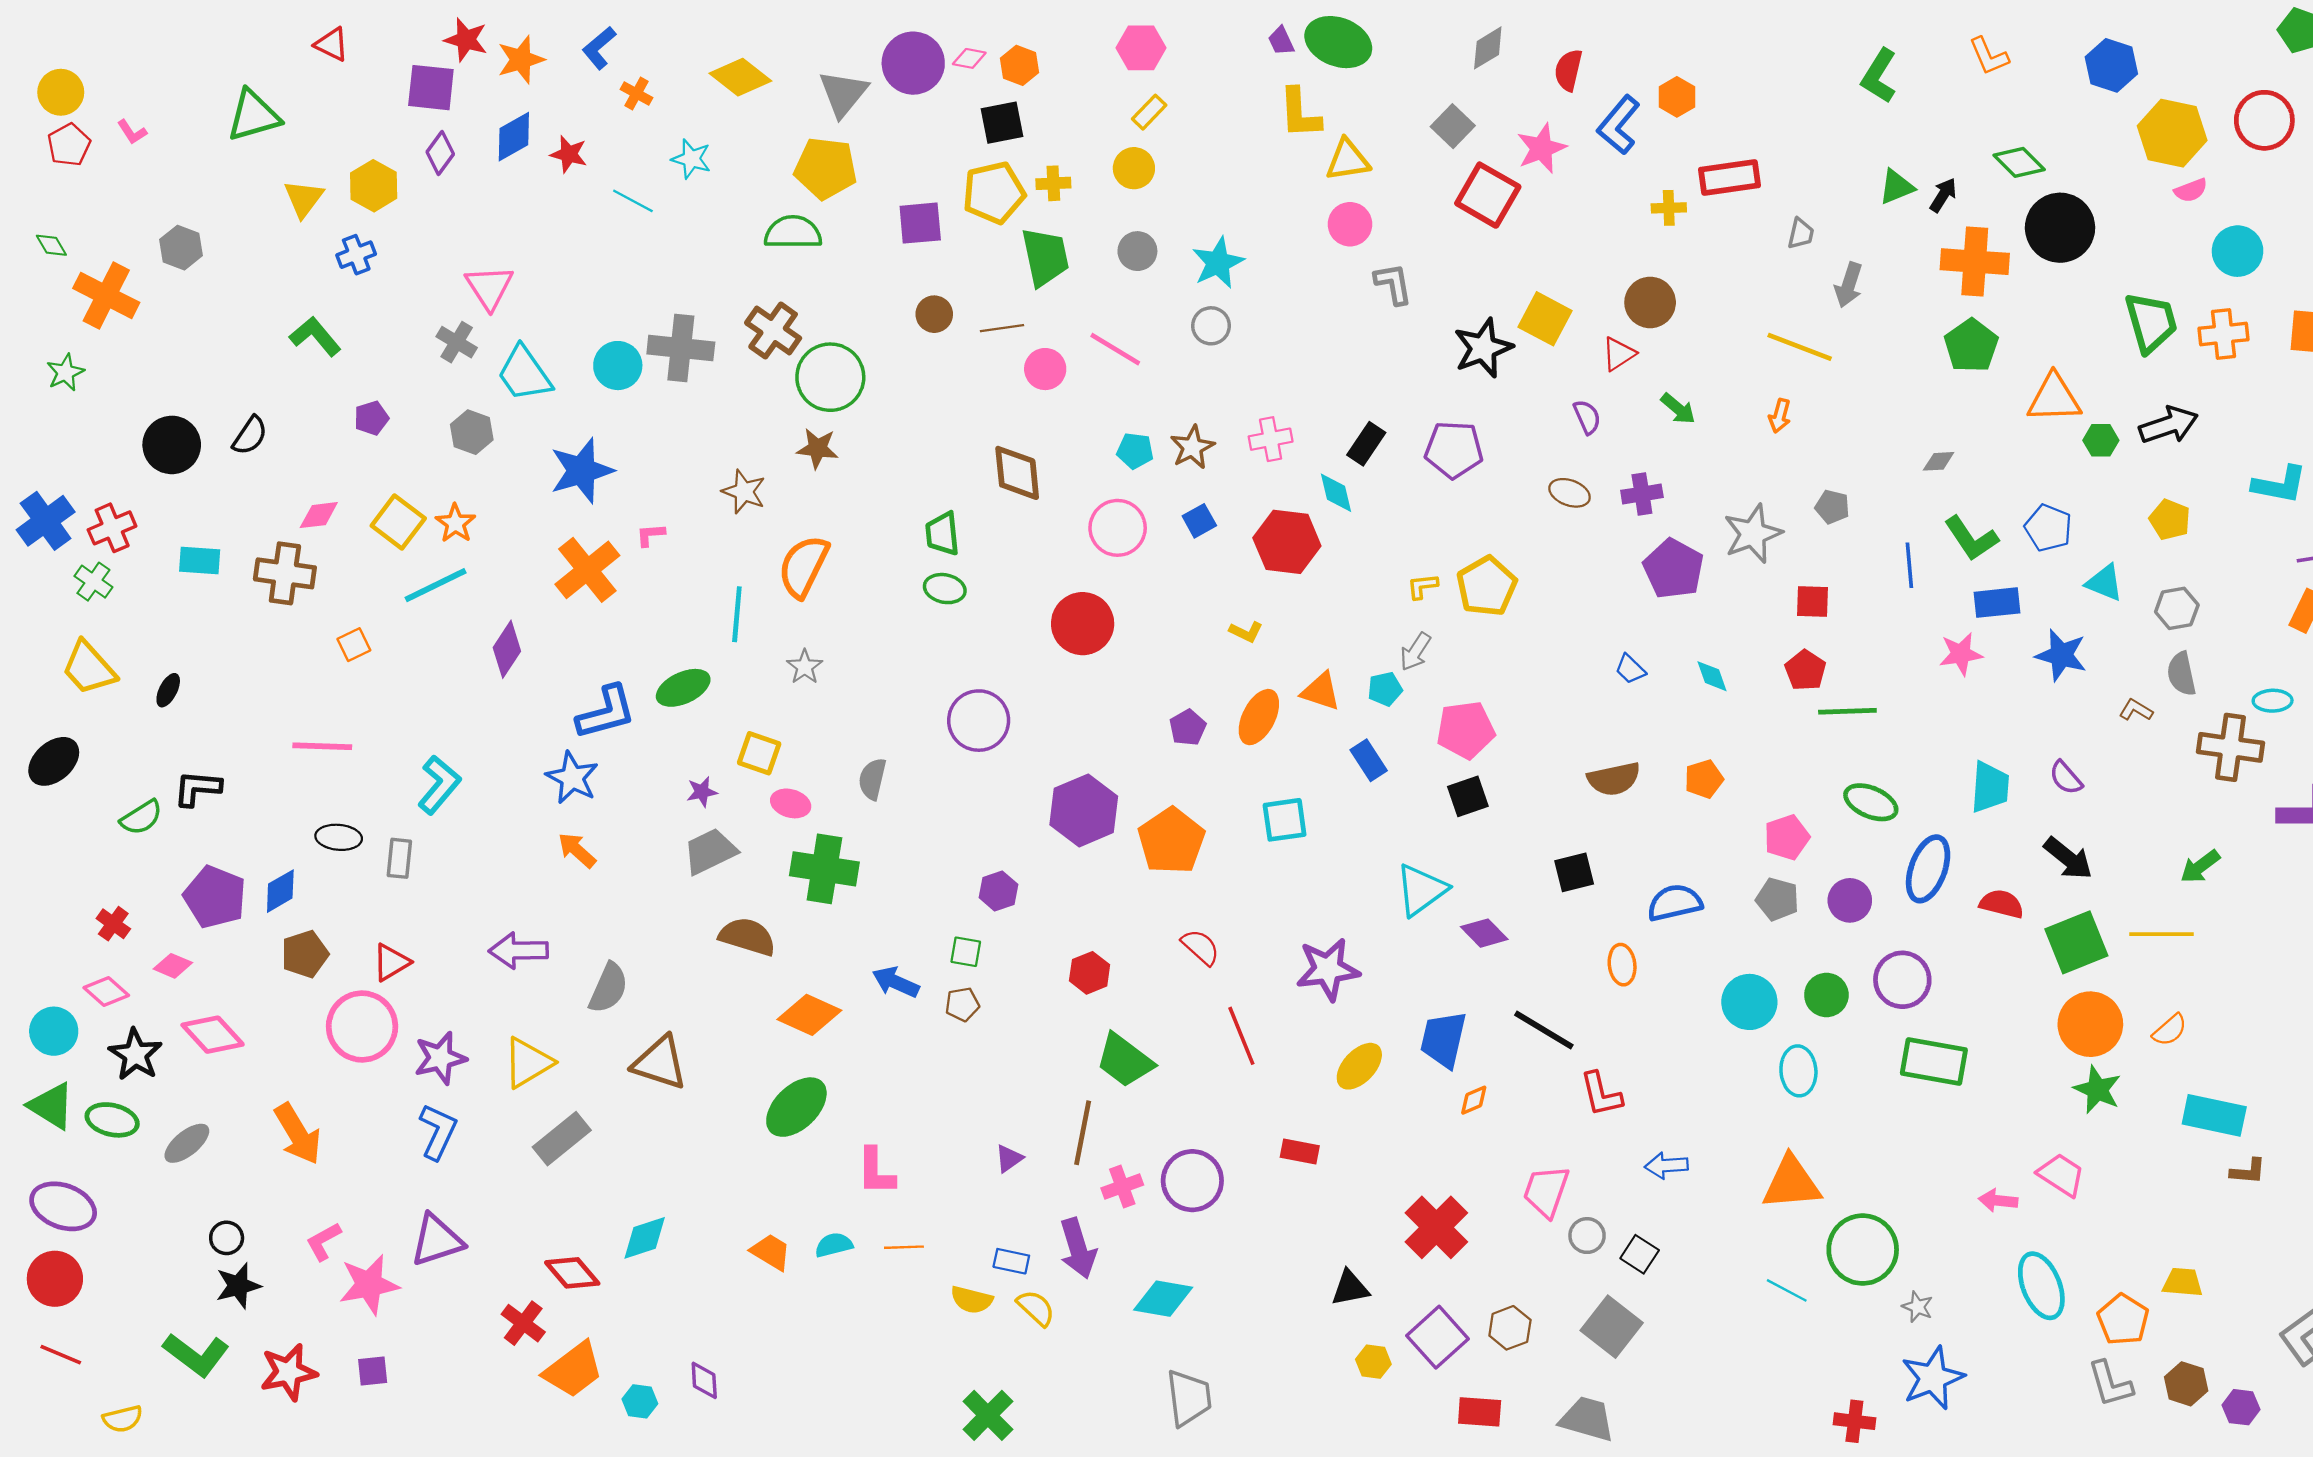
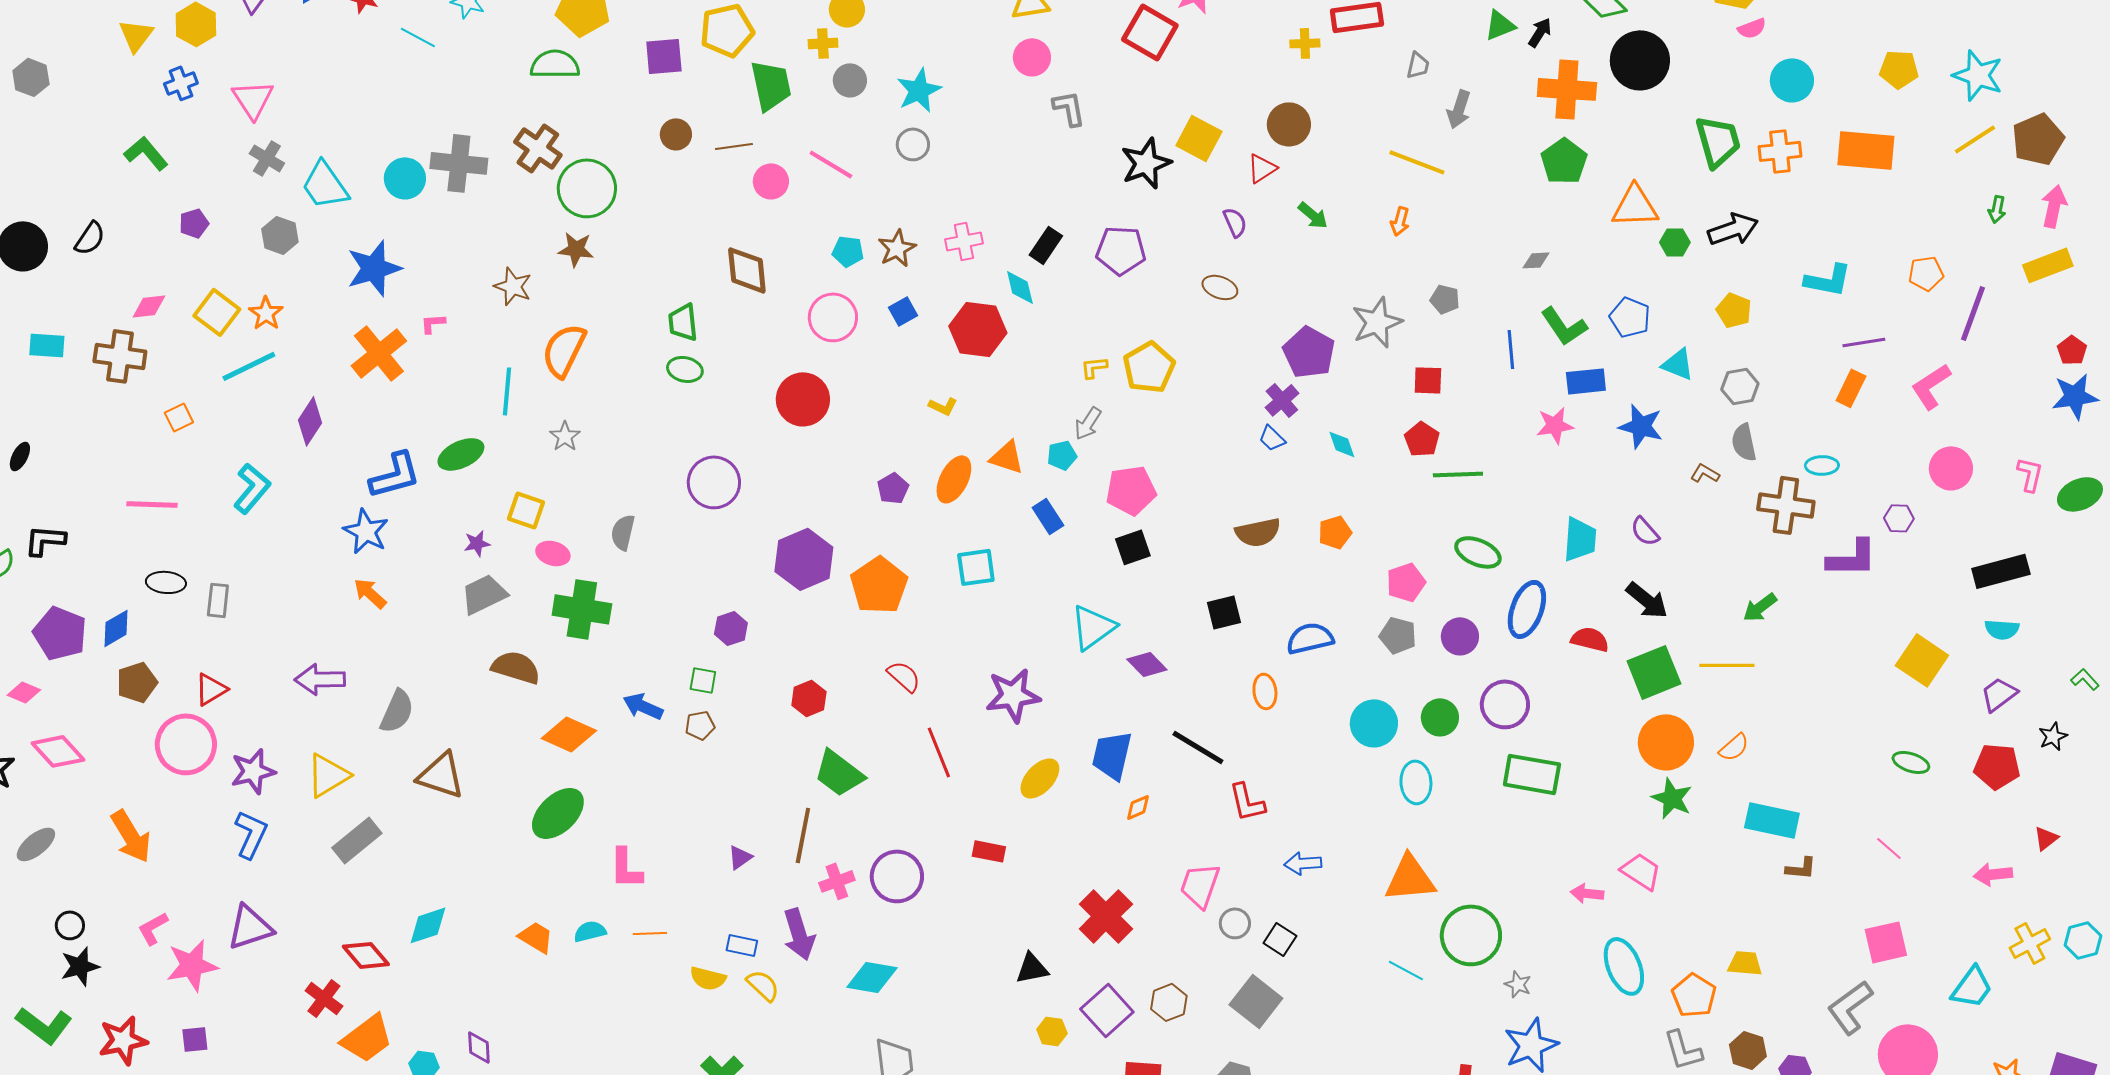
yellow cross: (1053, 183) -> (823, 43), moved
pink triangle: (489, 287) -> (253, 99), moved
purple cross: (1642, 494) -> (1282, 400), moved, turned -32
cyan L-shape: (439, 785) -> (252, 488), moved

